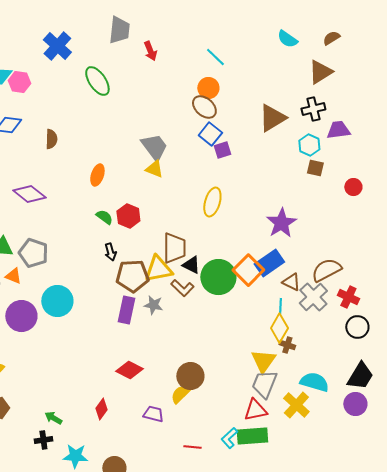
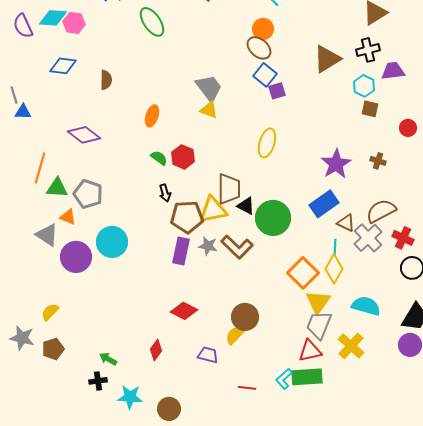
orange square: (248, 270) -> (303, 273), moved
brown L-shape: (182, 288) -> (237, 247), moved, size x1.4
brown cross: (287, 345) -> (378, 161), moved
cyan semicircle: (314, 382) -> (366, 306), moved

